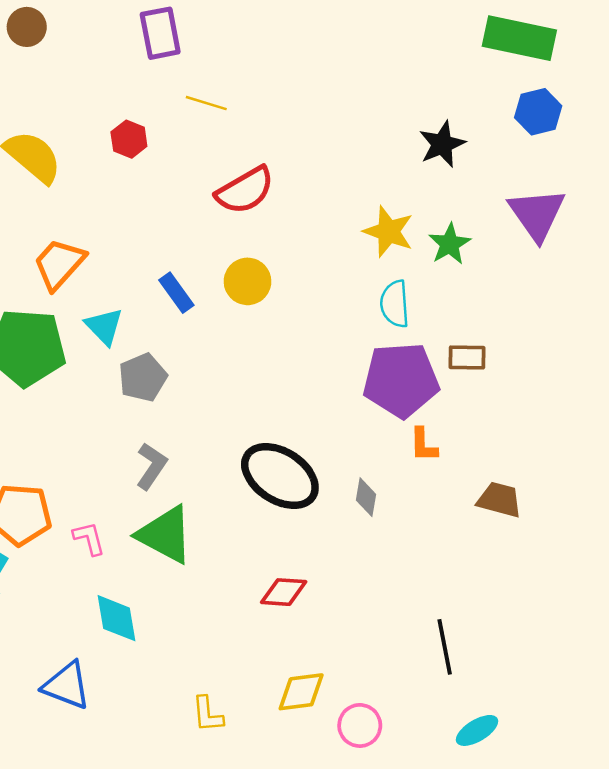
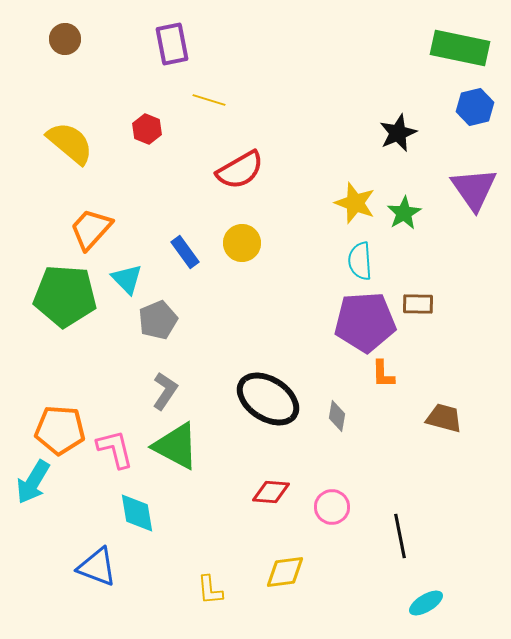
pink L-shape: (89, 538) -> (115, 449), size x1.4
pink circle: (360, 725) -> (332, 507), moved

